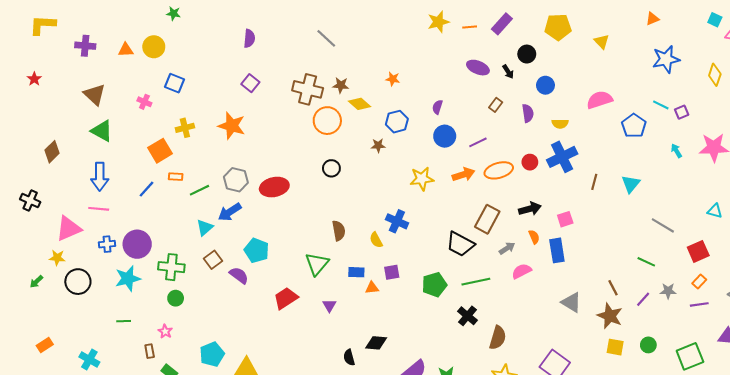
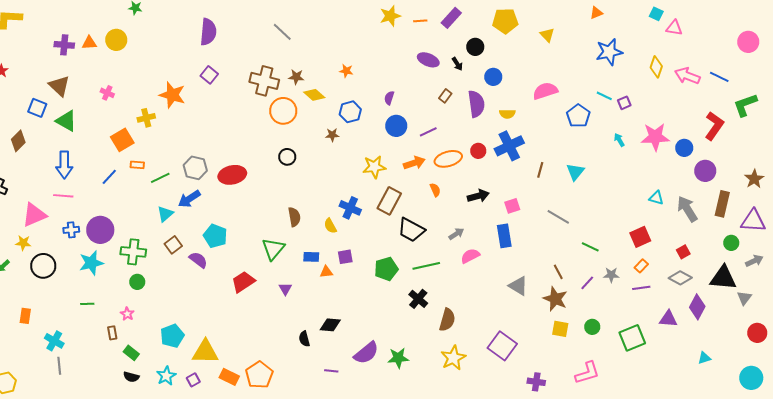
purple semicircle: (249, 38) -> (208, 32), size x1.5
purple cross: (85, 46) -> (64, 45), moved
blue square: (175, 83) -> (37, 108), moved
purple semicircle: (528, 113) -> (476, 104), size x1.5
orange star: (232, 126) -> (172, 95), moved
brown rectangle: (487, 219) -> (389, 201), moved
gray line: (663, 225) -> (558, 217), moved
orange semicircle: (534, 237) -> (435, 190), moved
orange rectangle: (45, 345) -> (25, 316), moved, turned -49

